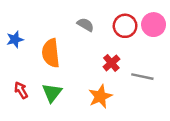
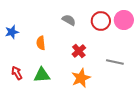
orange semicircle: (51, 53) -> (41, 43), size x0.6
red cross: (111, 63) -> (79, 51), moved
green triangle: (52, 93) -> (42, 75), turned 48

